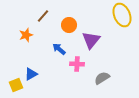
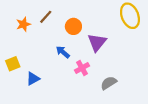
orange star: (26, 35) -> (23, 24), moved
pink cross: (77, 64) -> (82, 68), turned -32
yellow square: (16, 85) -> (13, 64), moved

